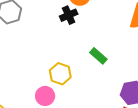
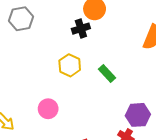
yellow hexagon: (60, 74) -> (70, 65), moved

